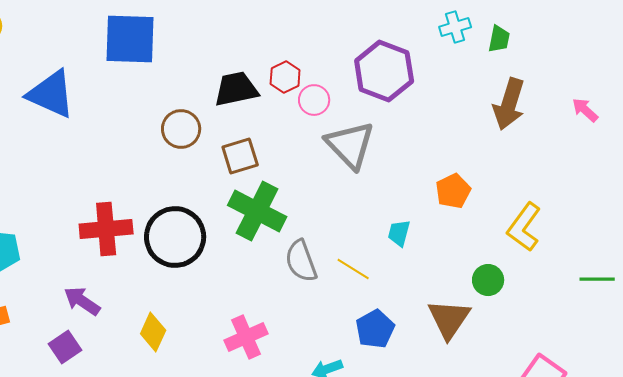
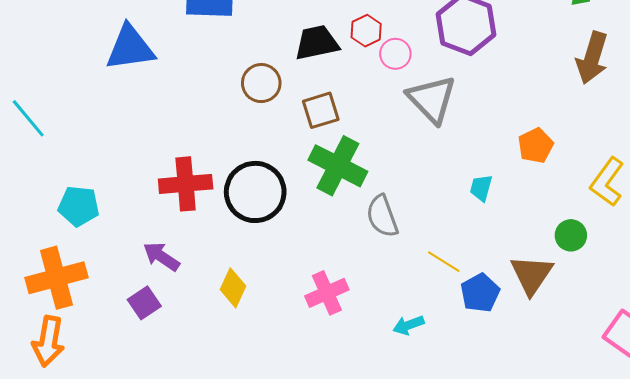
blue triangle: (51, 94) -> (130, 48), turned -32
yellow line: (353, 269) -> (444, 262), moved
blue pentagon: (375, 329) -> (480, 293), moved

